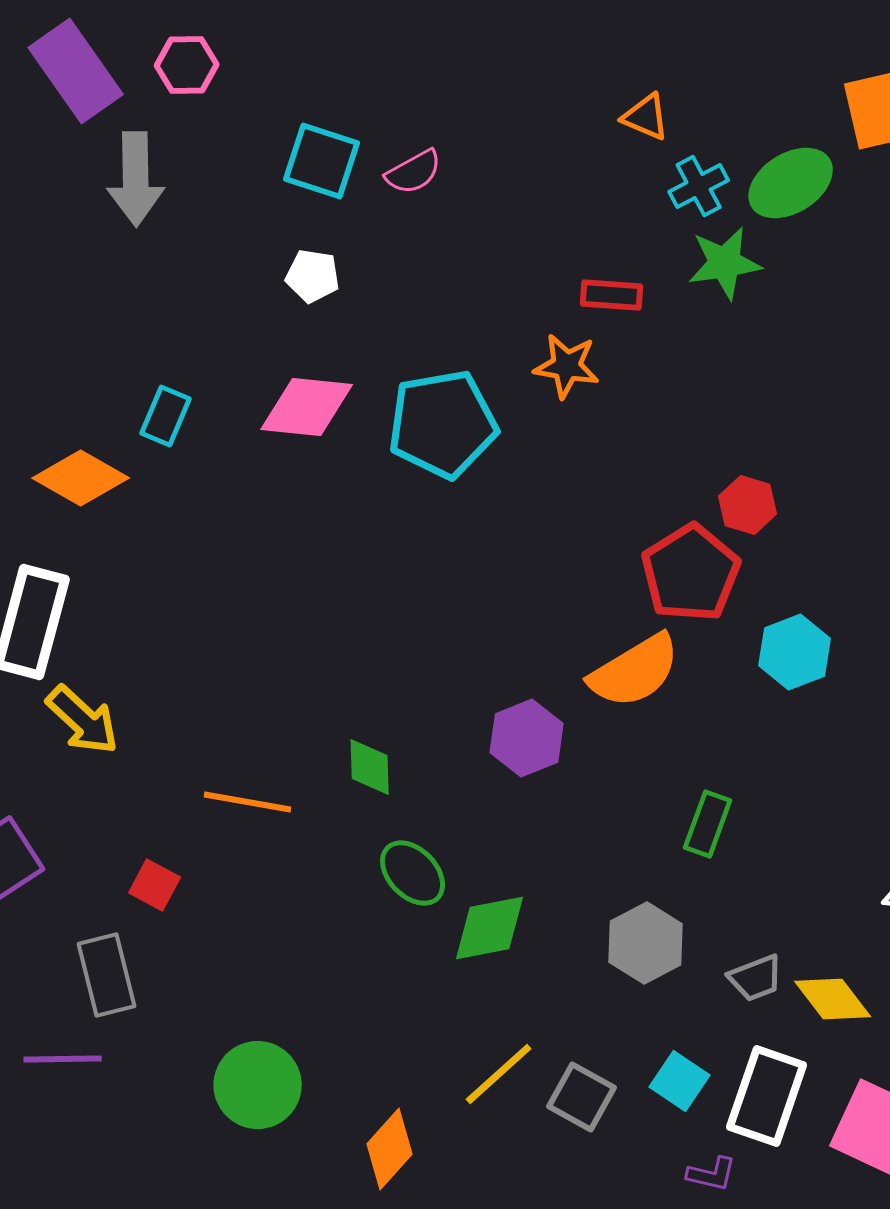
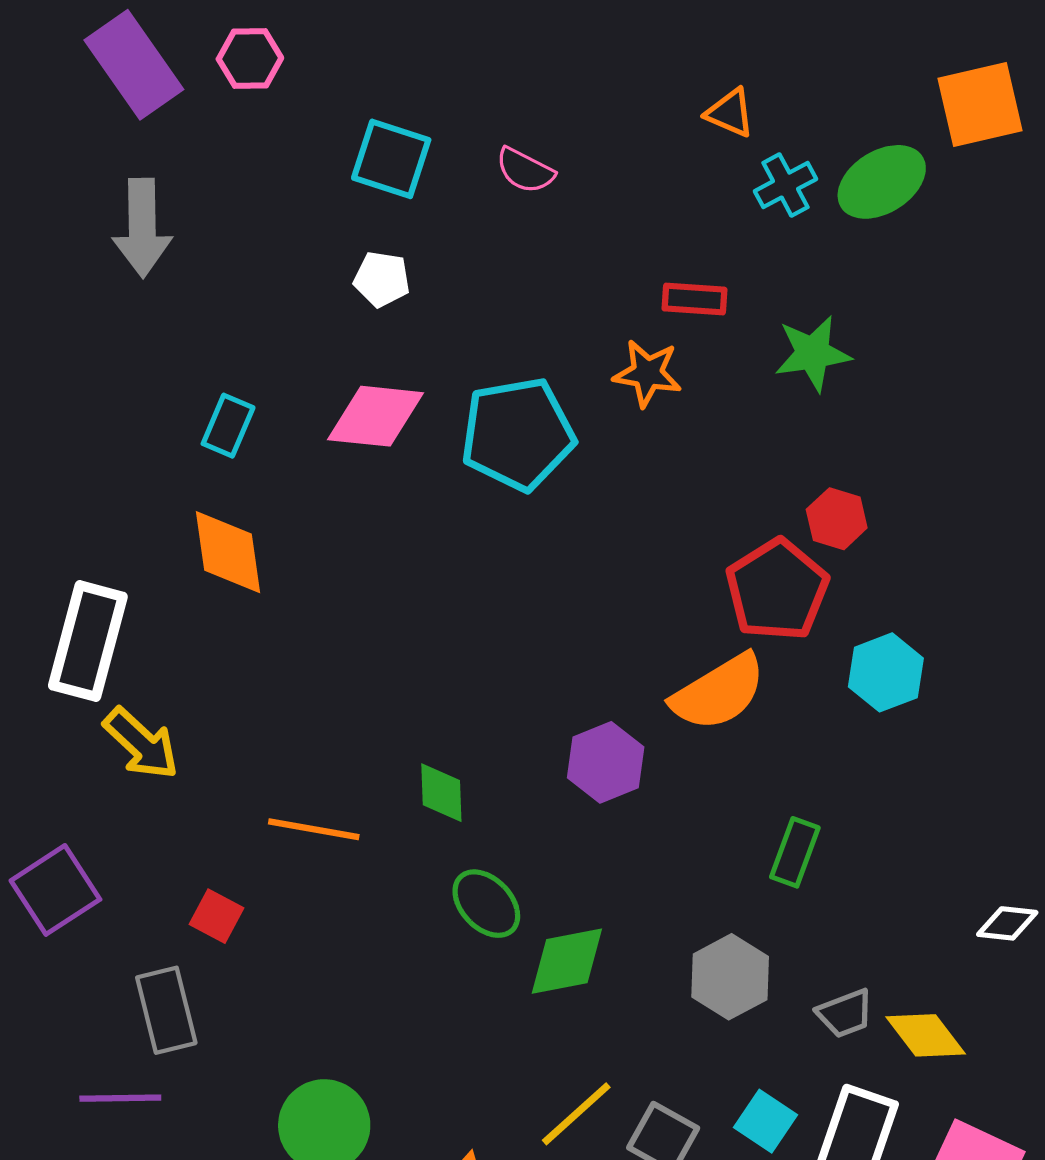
pink semicircle: (414, 172) -> (525, 170), moved, turned 56
gray arrow: (136, 179) -> (142, 228), moved
green star: (725, 263) -> (813, 353), moved
orange diamond: (81, 478) -> (228, 552), moved, turned 52

